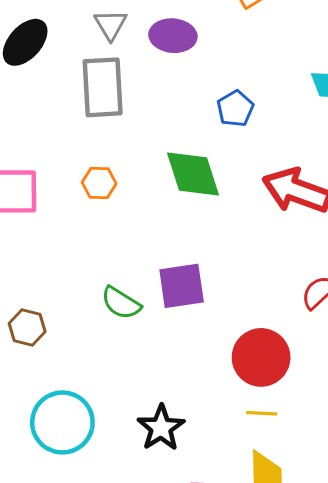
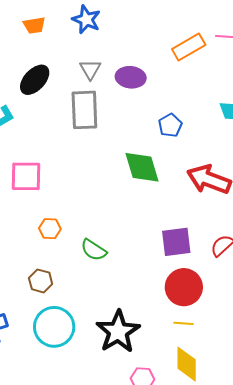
orange hexagon: (99, 183) -> (50, 229), moved
purple square: (182, 286) -> (176, 242), moved
brown hexagon: (27, 327) -> (41, 281), moved
black star: (161, 428) -> (118, 332), size x1.4

